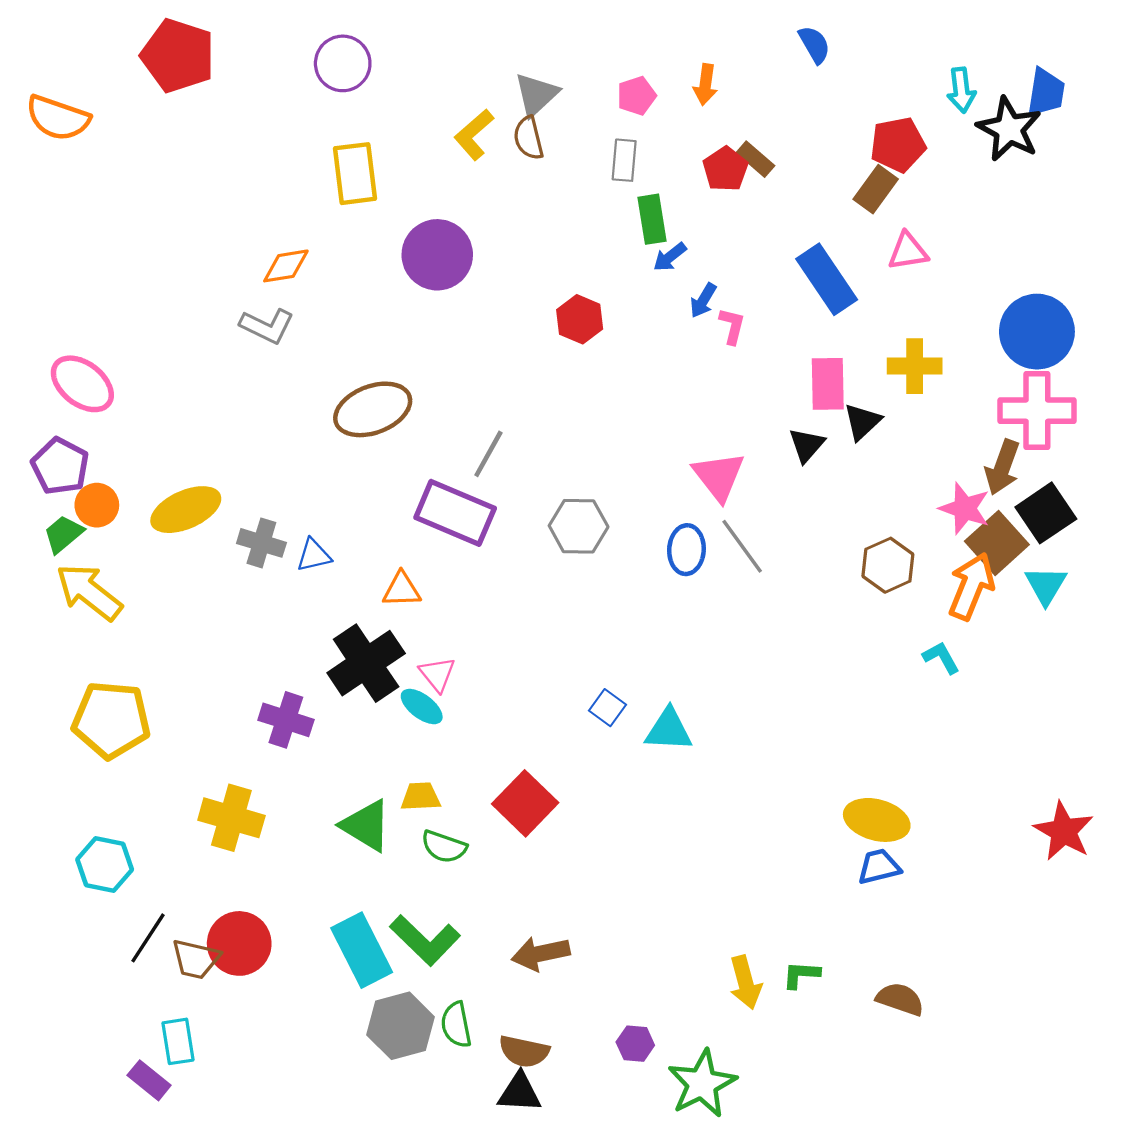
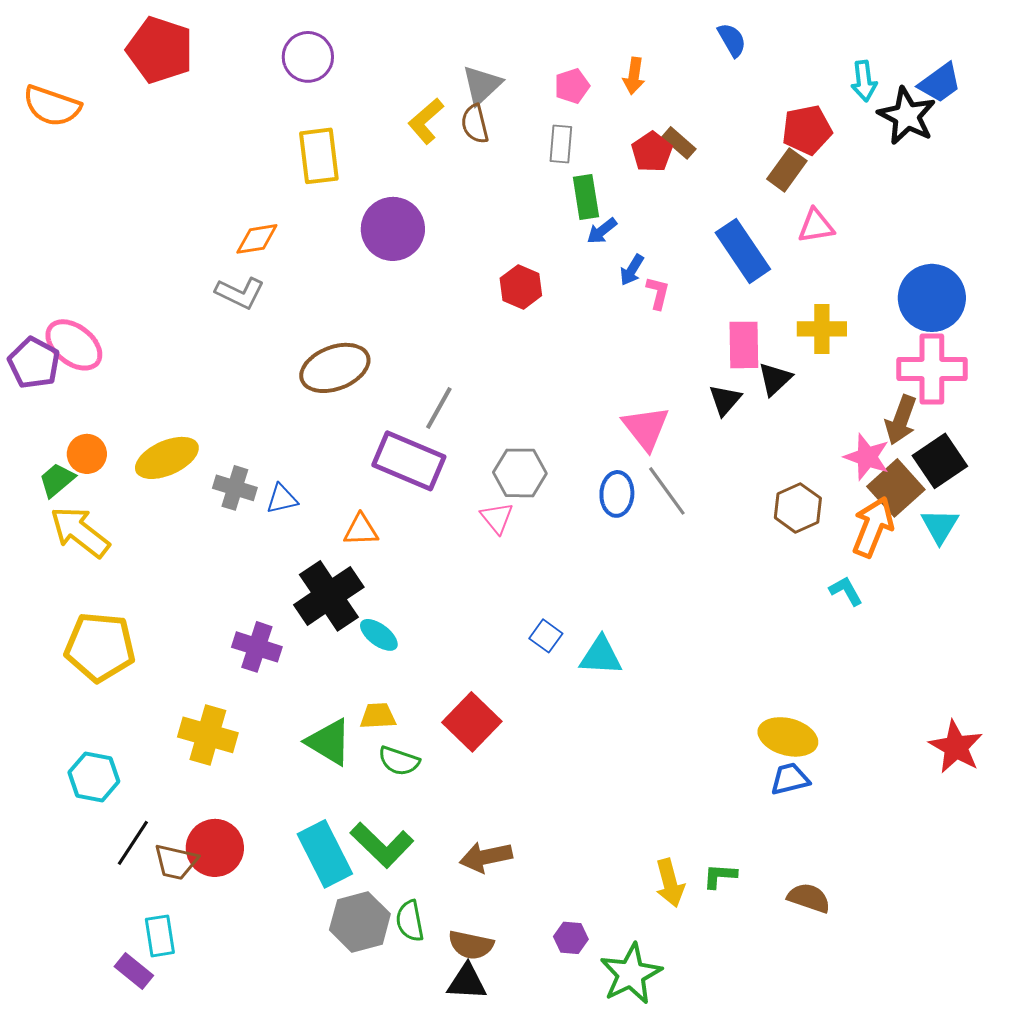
blue trapezoid: (1046, 92) -> (940, 83), turned 45
purple pentagon: (60, 466) -> (34, 363), moved
pink triangle: (437, 674) -> (497, 518), moved

